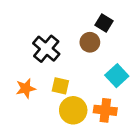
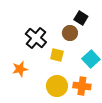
yellow square: (60, 86) -> (57, 55), moved

